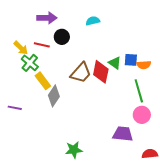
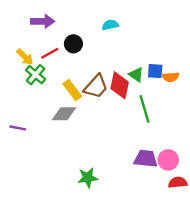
purple arrow: (47, 18) -> (43, 21), moved
red line: (42, 45) -> (50, 53), turned -42
yellow rectangle: (43, 81) -> (72, 90), moved
green line: (139, 91) -> (145, 109), moved
gray diamond: (54, 96) -> (64, 114), turned 55
pink circle: (142, 115) -> (168, 160), moved

